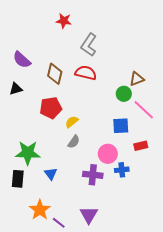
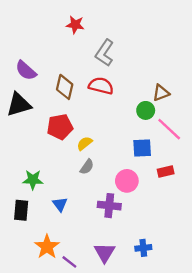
black triangle: (16, 89) -> (19, 105), size x1.6
green star: (28, 153) -> (33, 180), size x0.7
blue cross: (122, 170) -> (143, 248), moved

